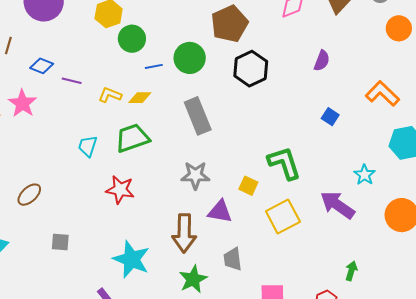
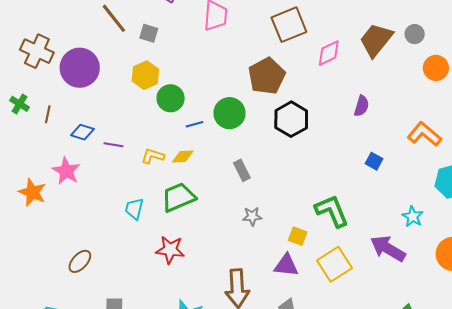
gray rectangle: (198, 116) -> (242, 170), size x0.6
gray star: (195, 175) -> (252, 216), moved, size x0.7
purple triangle: (220, 212) -> (286, 265), moved

